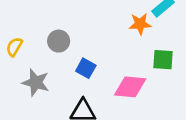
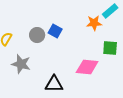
blue square: (86, 68) -> (55, 31), moved

